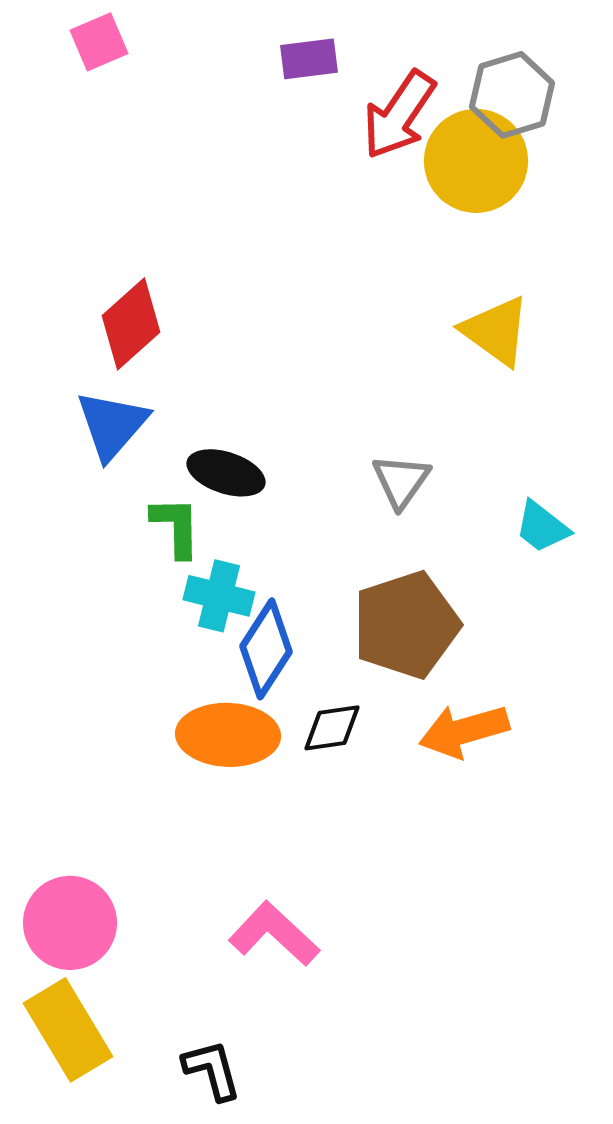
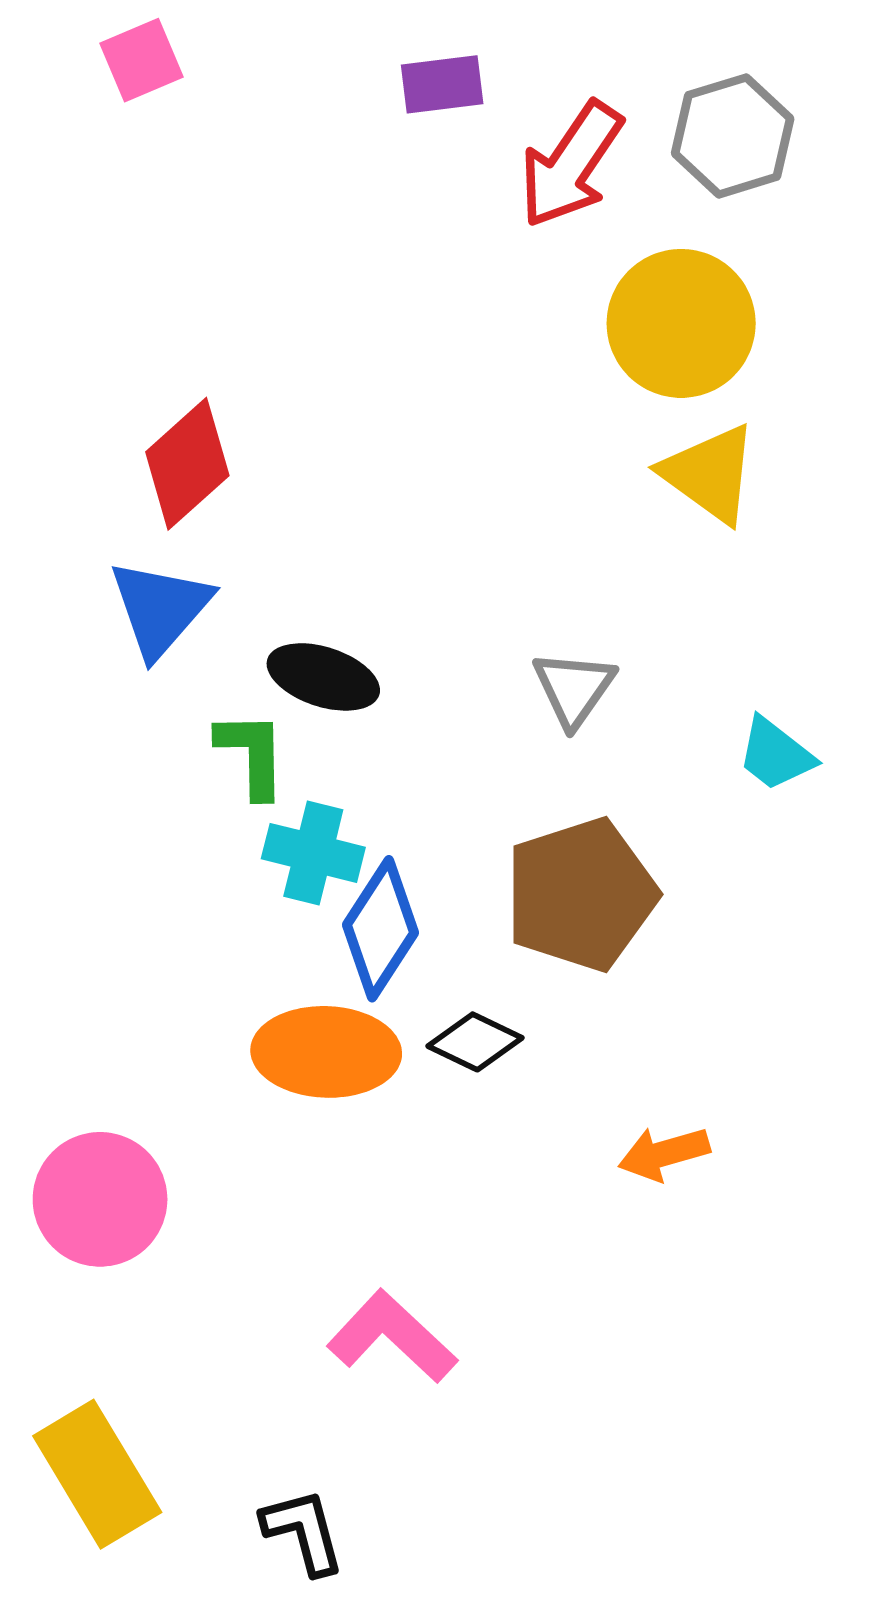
yellow circle: (476, 161) -> (681, 323), moved
black diamond: (332, 728) -> (475, 1042), turned 34
orange arrow: (464, 731) -> (664, 1154), moved, size x0.7
pink circle: (70, 923) -> (100, 1199), moved

